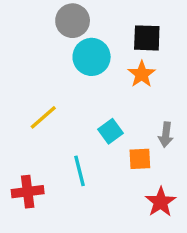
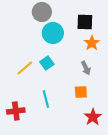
orange star: (142, 74) -> (92, 43), moved
cyan square: (111, 131) -> (47, 63), moved
gray arrow: (166, 135) -> (86, 68), moved, turned -32

